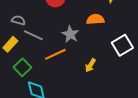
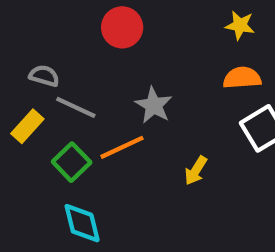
orange semicircle: (95, 19) -> (242, 78), moved
green square: (22, 67) -> (72, 162), moved

